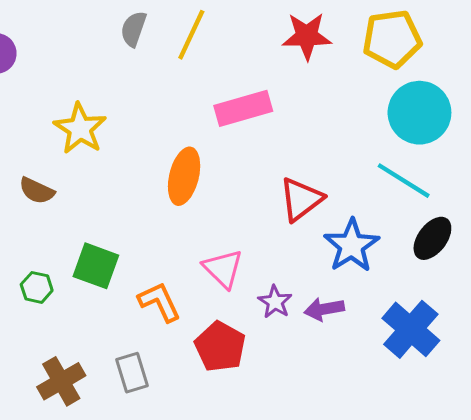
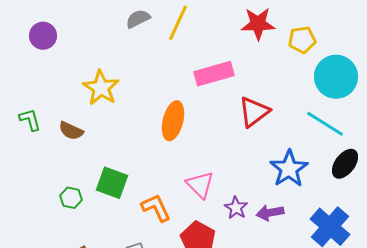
gray semicircle: (133, 29) -> (138, 19), turned 45
yellow pentagon: (392, 39) -> (302, 40), moved, size x0.7
red triangle: (301, 199) -> (254, 112), moved

